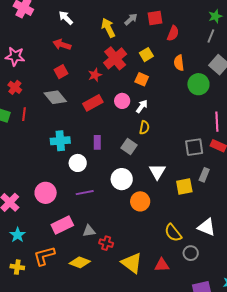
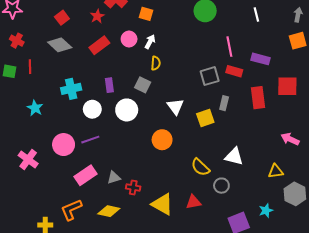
white circle: (122, 179) -> (127, 110), moved
purple line: (85, 193) -> (90, 140), moved
cyan star: (18, 235) -> (35, 108), moved

